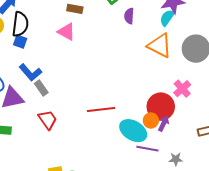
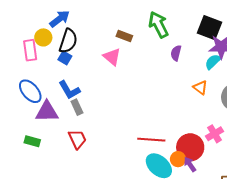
orange triangle: (160, 46) -> (200, 88), size x0.6
red line: (101, 110) -> (151, 140), moved
purple arrow: (164, 123) -> (190, 164), turned -70

